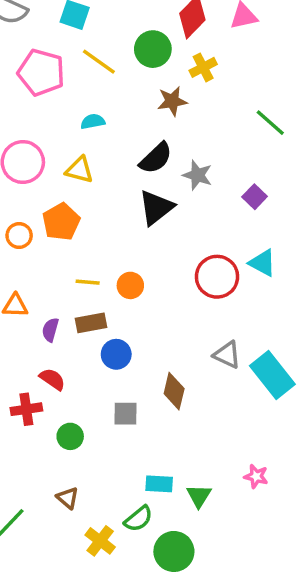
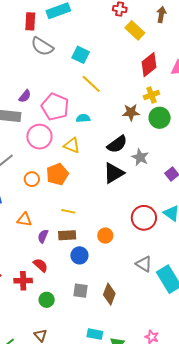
green circle: (153, 49) -> (160, 118), moved
pink pentagon: (41, 73) -> (55, 107), moved
orange circle: (130, 285) -> (105, 236), moved
brown diamond: (174, 391) -> (109, 294), moved

